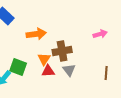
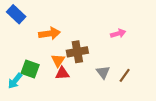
gray triangle: (69, 70) -> (103, 72), moved
brown line: (106, 73) -> (125, 75), turned 32

